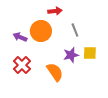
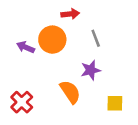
yellow square: (90, 53) -> (115, 103), moved
red cross: (22, 65) -> (22, 102), moved

